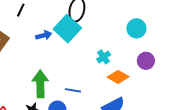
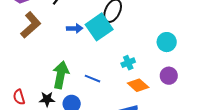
blue line: (73, 90) -> (93, 79), moved

